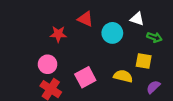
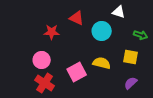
white triangle: (137, 19) -> (119, 12), moved
yellow semicircle: (123, 76) -> (102, 63), moved
purple semicircle: (153, 87) -> (131, 83), moved

